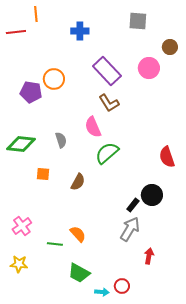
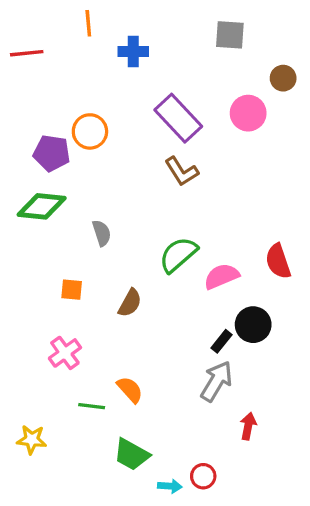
orange line: (36, 14) -> (88, 23), moved
pink semicircle: (93, 127) -> (221, 276), moved, turned 90
green diamond: (21, 144) -> (42, 206), moved
pink cross: (22, 226) -> (65, 353), moved

